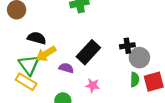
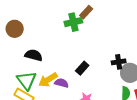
black rectangle: (88, 52) -> (82, 68), size x0.6
yellow arrow: (46, 54) -> (48, 80), moved

